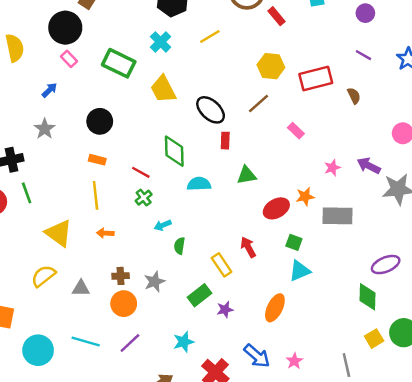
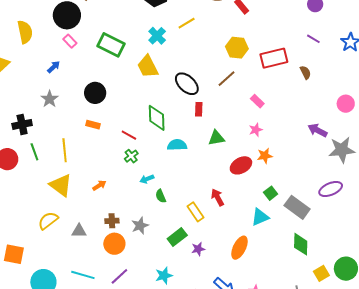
cyan cross: (161, 42) -> (157, 36), moved
pink star: (332, 168) -> (256, 130), moved
yellow line: (96, 195) -> (65, 150), moved
gray rectangle: (337, 216) -> (297, 207), moved, turned 35
orange arrow: (105, 233) -> (99, 185), turned 144
green square: (294, 242) -> (271, 193), moved, turned 32
green semicircle: (179, 246) -> (161, 196), turned -32
purple ellipse: (386, 265) -> (331, 189), moved
green diamond: (367, 297) -> (301, 244), moved

